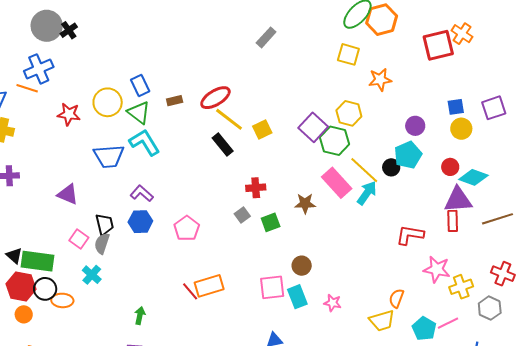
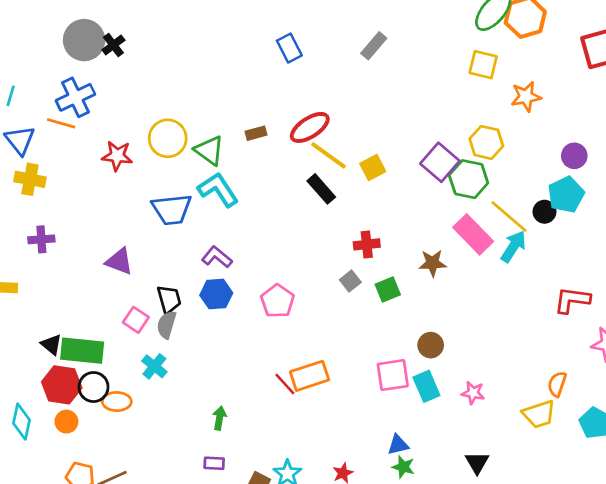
blue rectangle: (140, 85) -> (289, 48), moved

